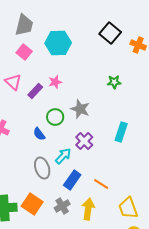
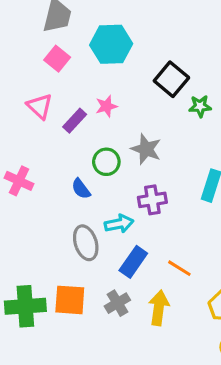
black square: (110, 33) -> (171, 79), moved
purple cross: (84, 141) -> (152, 200), turned 36
cyan arrow: (63, 156) -> (119, 224), turned 36
orange square: (32, 204) -> (70, 300), turned -30

